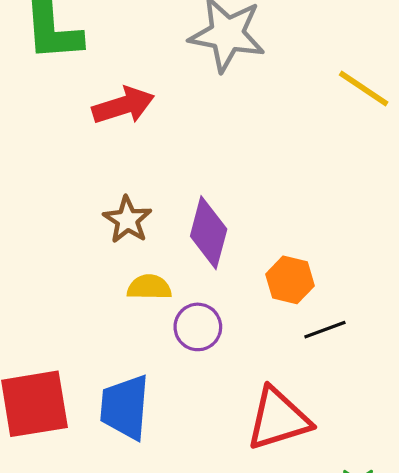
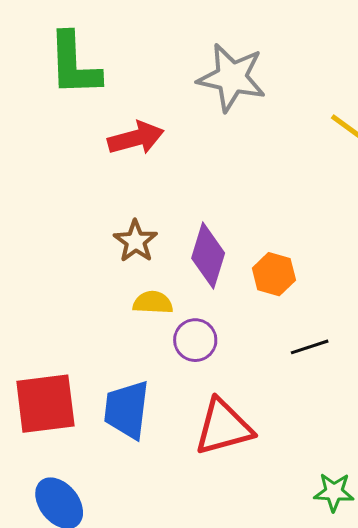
orange hexagon: (290, 280) -> (274, 274), moved
red triangle: (278, 419) -> (223, 427), moved

